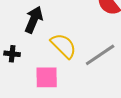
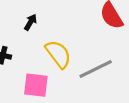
black arrow: (34, 20) -> (30, 22), size x0.6

